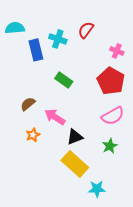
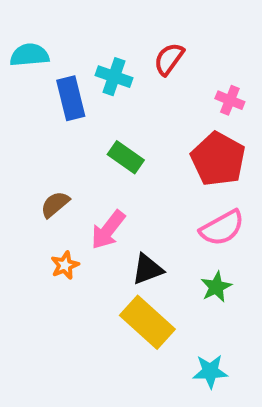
pink arrow: (55, 117) -> (108, 230), turned -85
cyan star: (97, 189) -> (210, 371), moved

